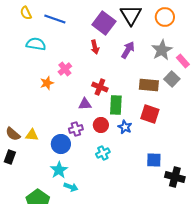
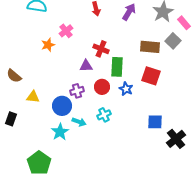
brown semicircle: (13, 134) -> (14, 76), moved
black cross: (175, 177) -> (176, 139), turned 36
cyan arrow: (71, 187) -> (79, 122), moved

